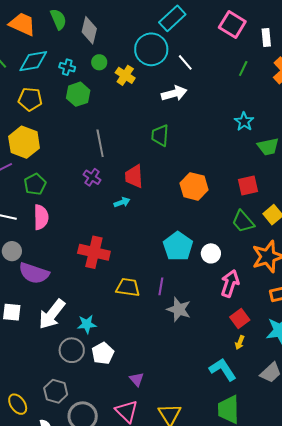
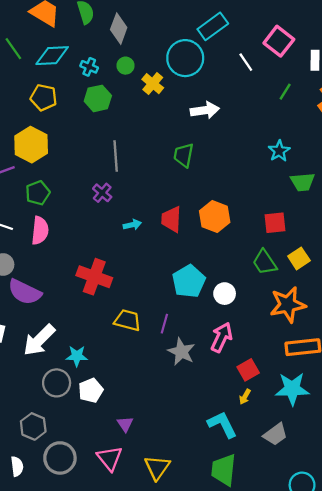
white line: (185, 62) -> (246, 62), moved
red trapezoid: (134, 176) -> (171, 219), moved
pink arrow: (230, 283) -> (222, 337), moved

